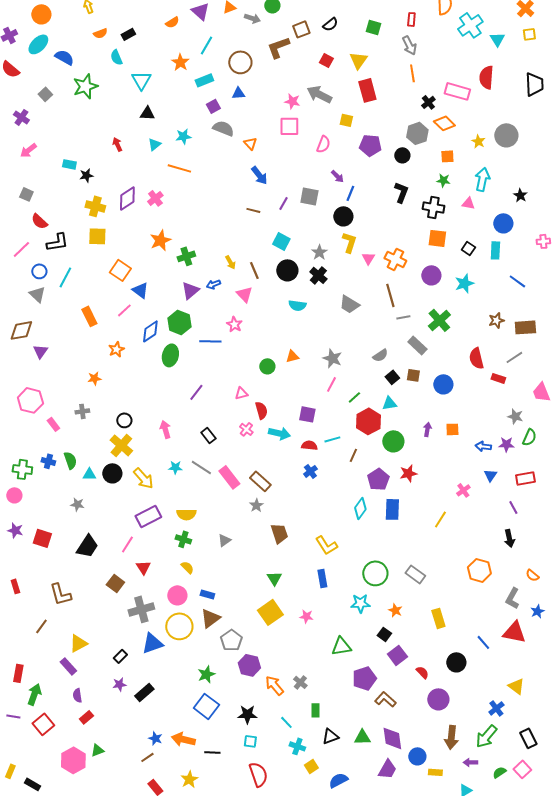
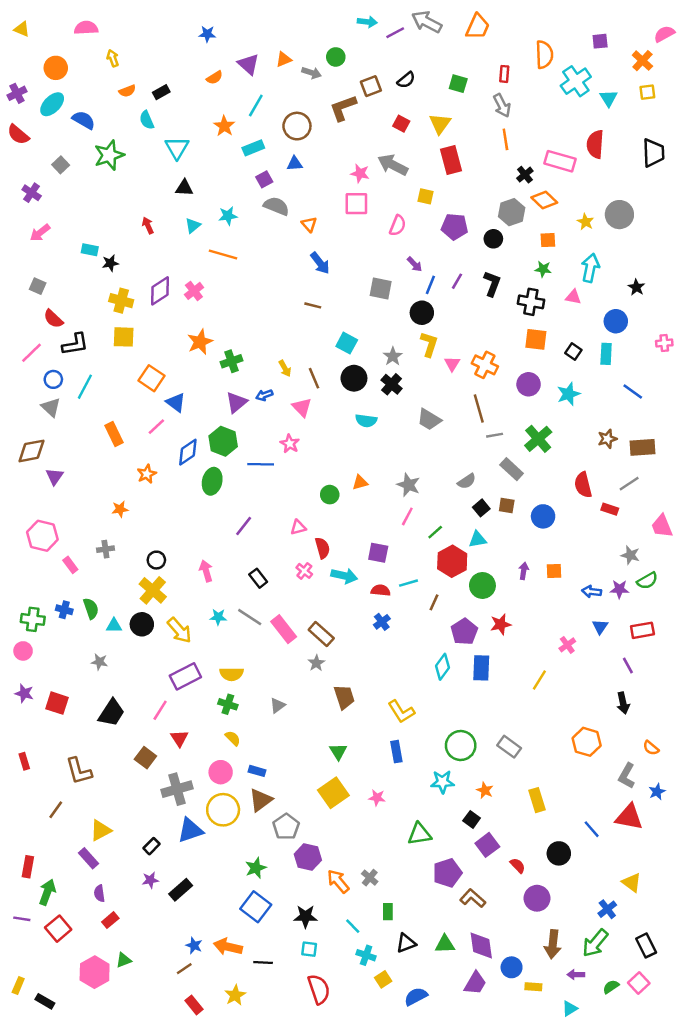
purple line: (283, 203) -> (457, 281), moved
green semicircle: (529, 437) -> (647, 581), turned 36

